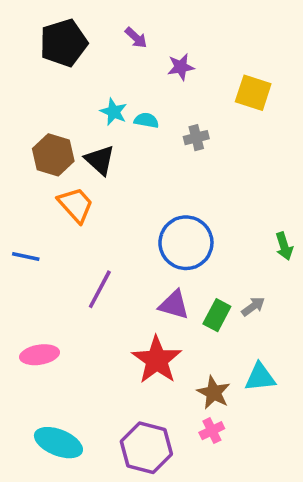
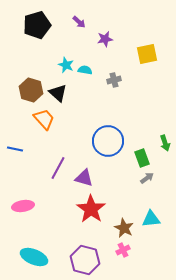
yellow square: (253, 93) -> (147, 54), turned -30
purple triangle: (174, 305) -> (84, 178), moved
green rectangle: (217, 315) -> (142, 158), moved, turned -48

